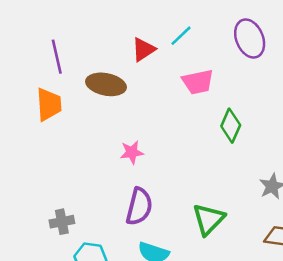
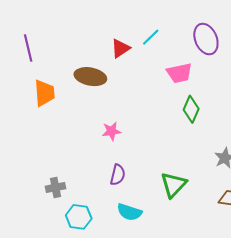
purple line: (57, 57) -> (28, 48), moved
pink trapezoid: (198, 82) -> (179, 73), moved
purple semicircle: (139, 207) -> (118, 175), size x0.7

